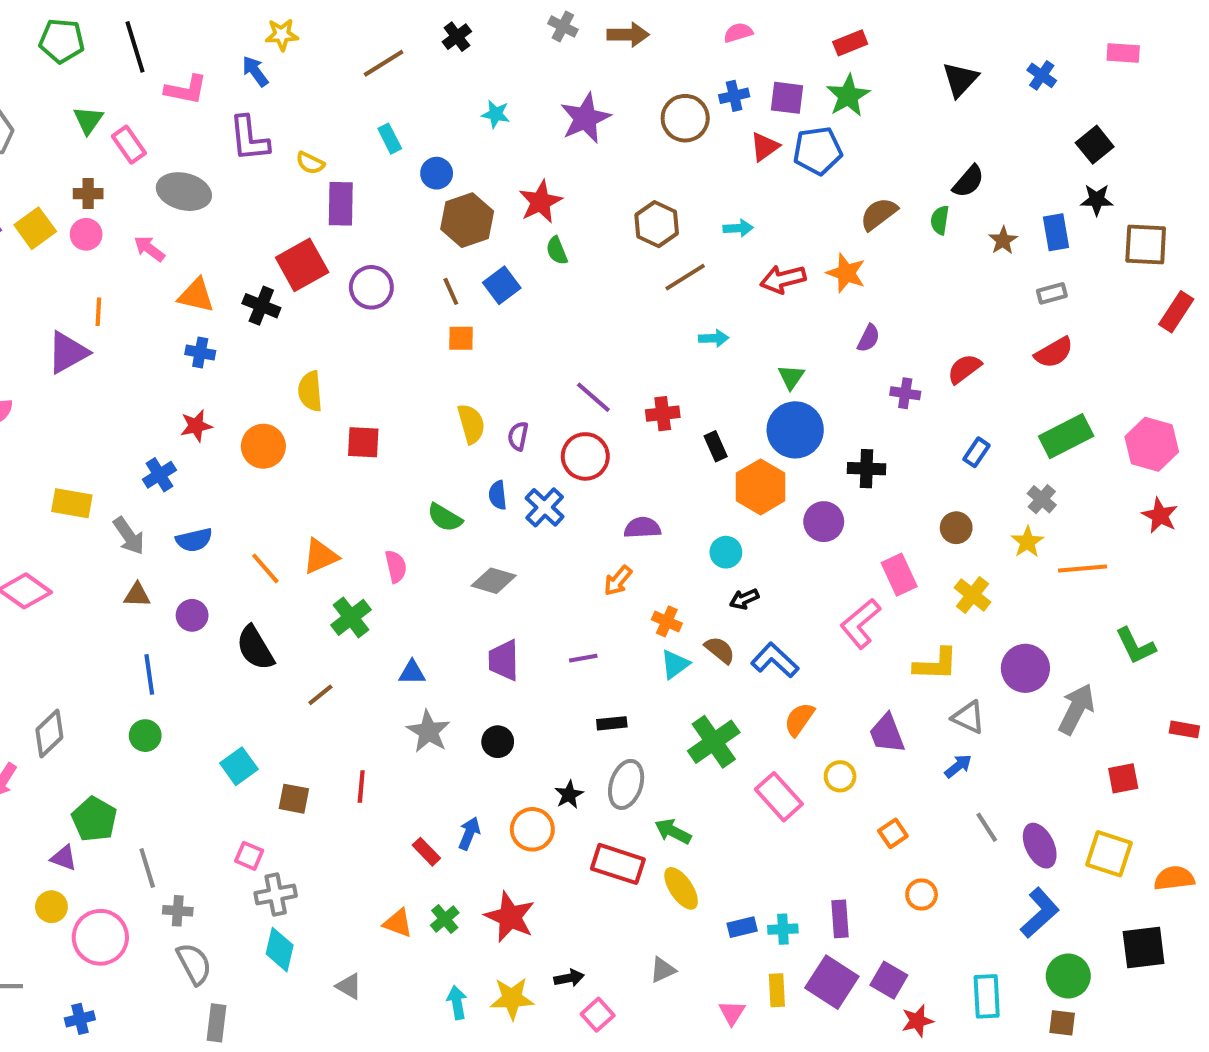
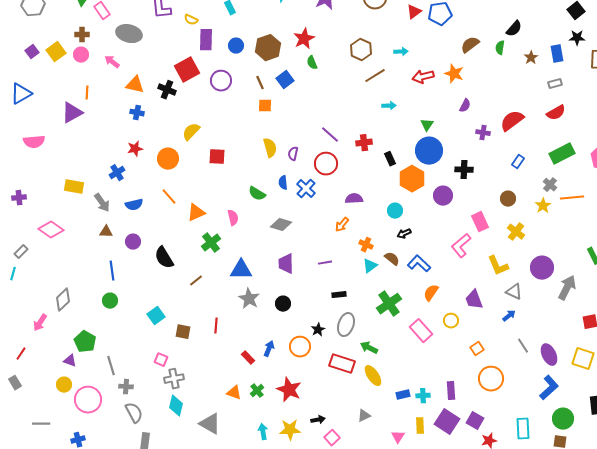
blue circle: (437, 173) -> (236, 46), moved
red semicircle: (964, 369) -> (512, 121), size x1.4
yellow semicircle: (310, 391) -> (191, 132), turned 48
orange line: (265, 568) -> (169, 197), moved
orange line: (1082, 568) -> (572, 198), moved
yellow L-shape: (936, 664) -> (498, 266), turned 65
blue triangle: (412, 672) -> (241, 270), size x1.6
orange circle: (922, 894) -> (491, 379), size x1.6
gray triangle: (349, 986) -> (210, 424), size x1.6

